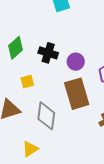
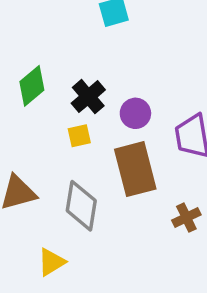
black cross: (48, 53) -> (88, 97), turned 30
yellow square: (27, 82) -> (79, 136), moved

